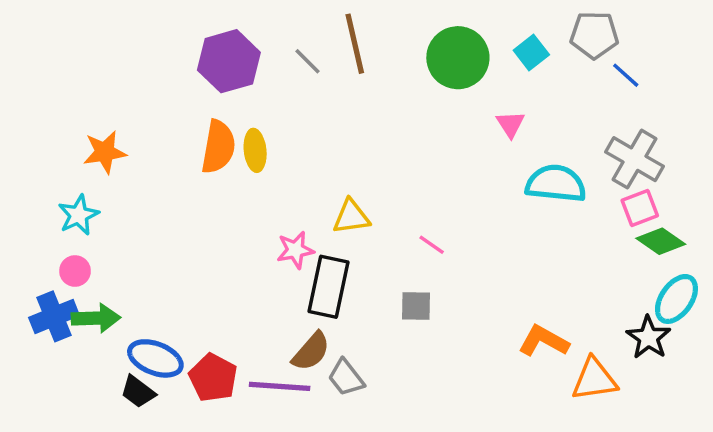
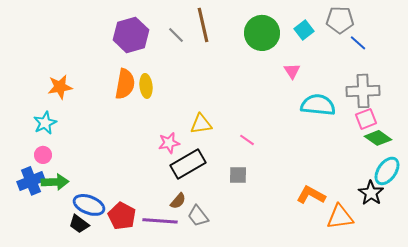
gray cross: (634, 159) -> (363, 91), turned -32
black rectangle: (329, 287) -> (188, 164), turned 48
brown semicircle: (311, 351) -> (178, 201), size x0.7

